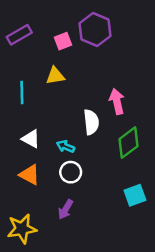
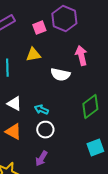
pink arrow: (117, 101) -> (81, 56), moved
white semicircle: (91, 122) -> (60, 75), moved, turned 108

